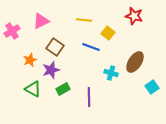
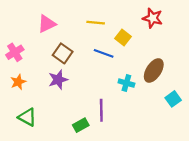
pink cross: (12, 31) -> (15, 52), moved
orange star: (30, 60) -> (18, 82), moved
green triangle: (33, 89) -> (27, 117), moved
green rectangle: (63, 89) -> (81, 125), moved

